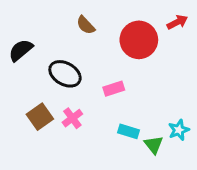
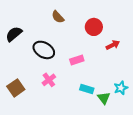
red arrow: (177, 22) -> (113, 45), moved
red circle: (139, 40) -> (94, 27), size x0.7
brown square: (40, 117) -> (16, 88), moved

